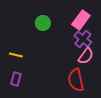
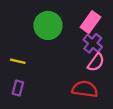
green circle: (43, 23) -> (48, 25), size x1.6
red semicircle: (76, 80) -> (85, 89), turned 110

